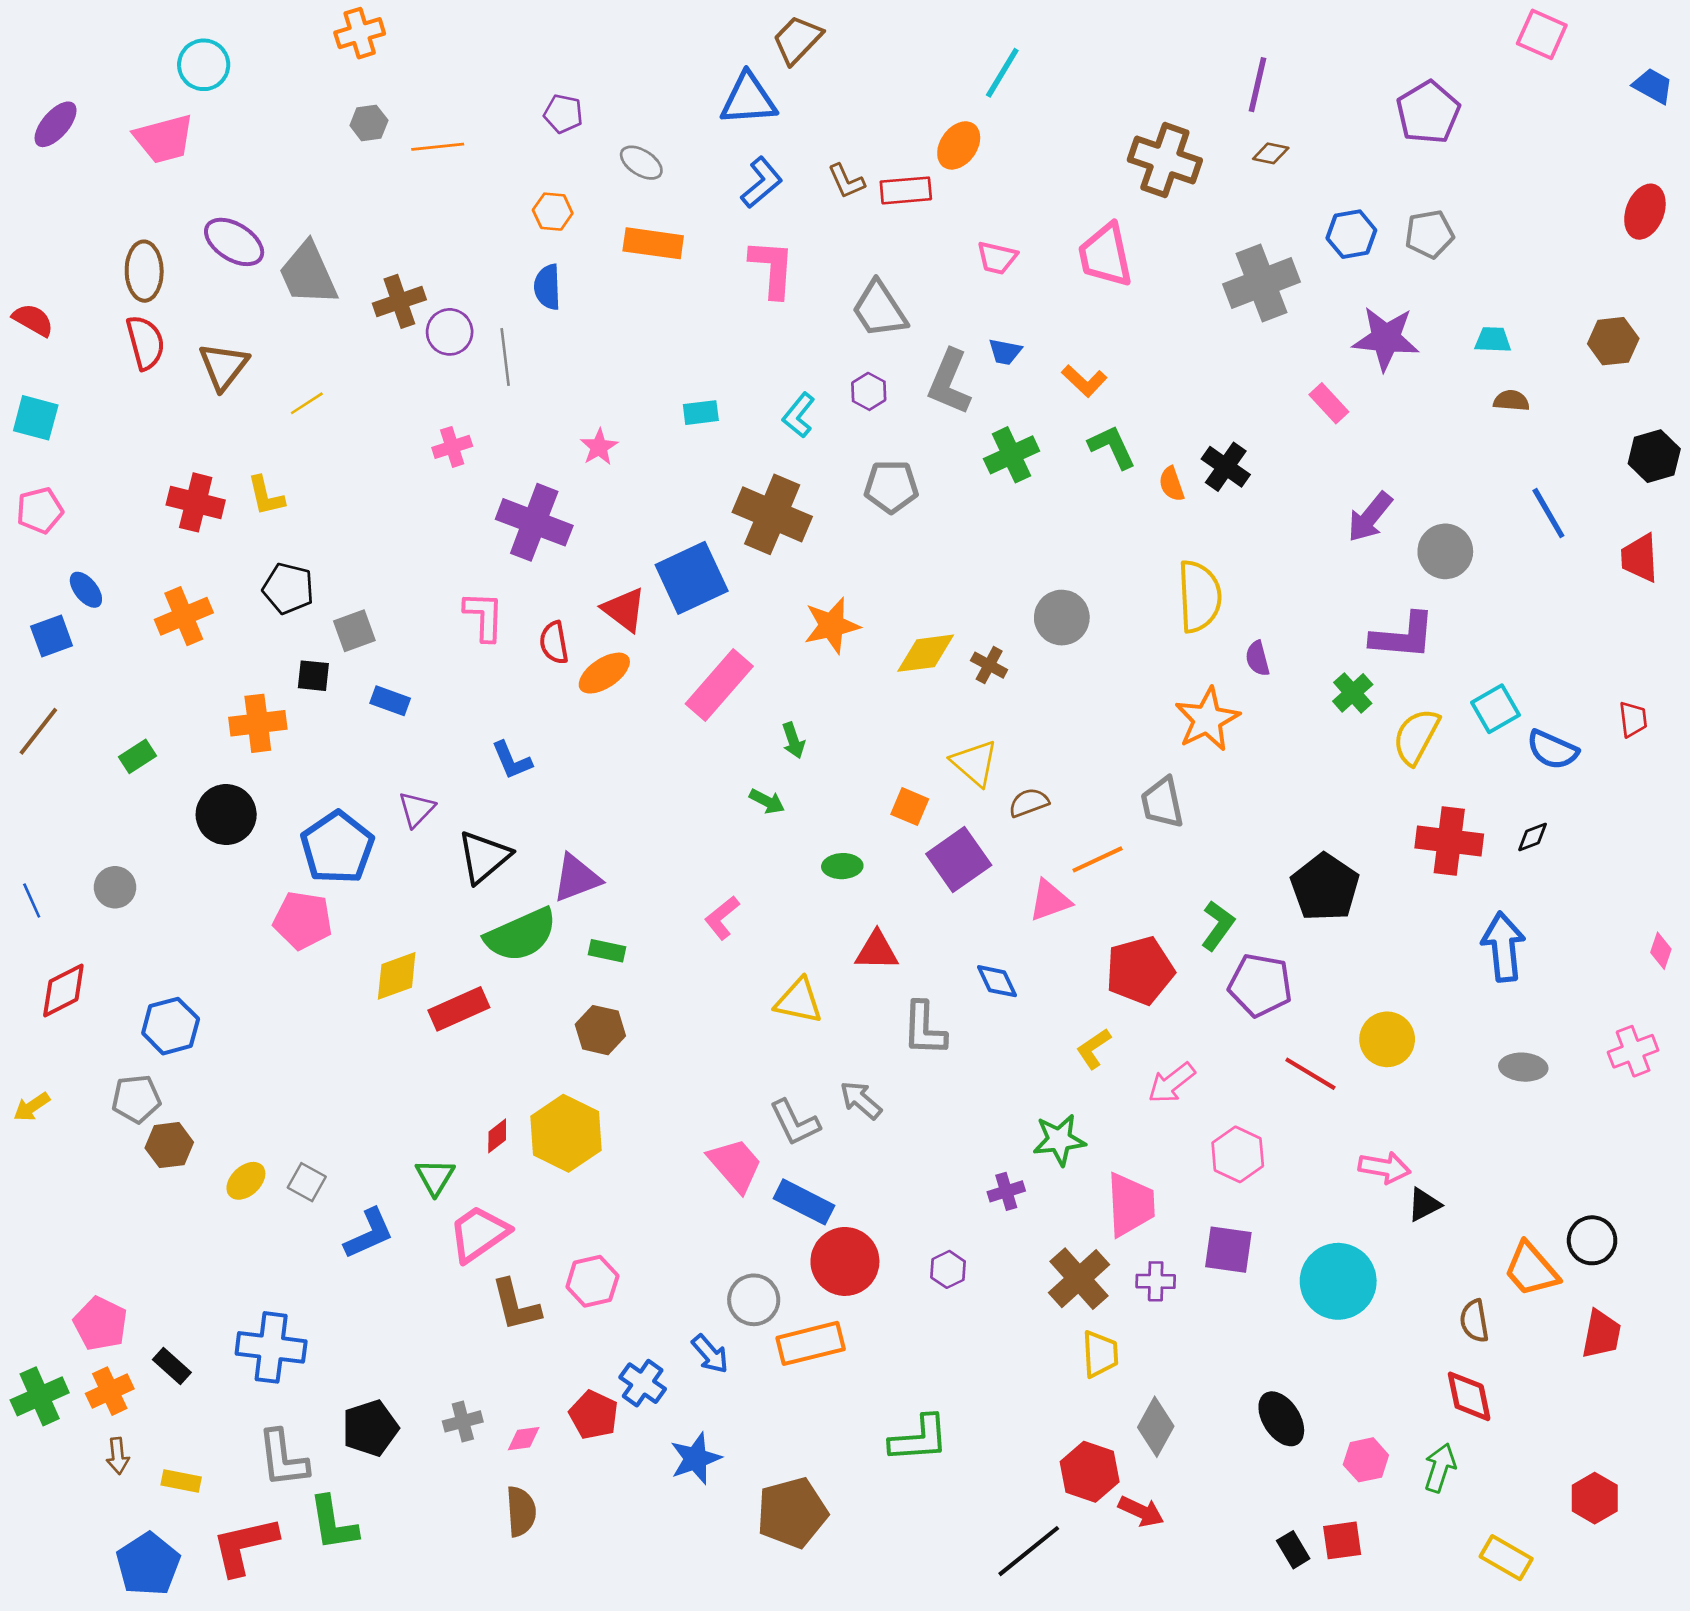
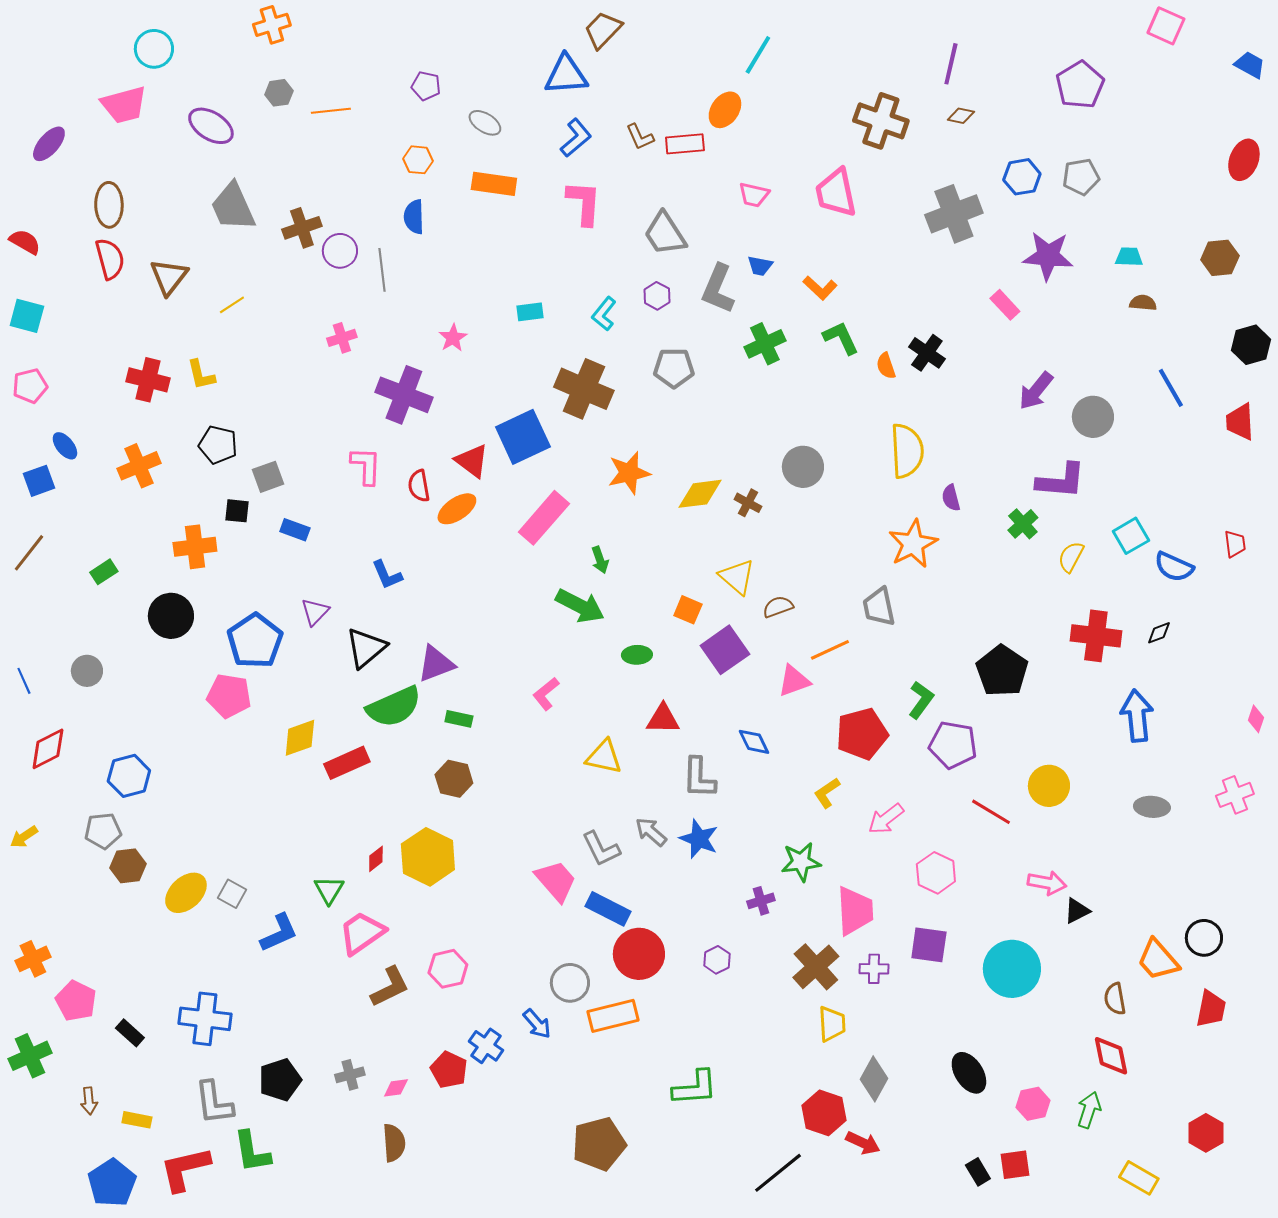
purple ellipse: (56, 124) -> (49, 144), moved
purple ellipse: (234, 242) -> (211, 126), moved
yellow semicircle: (1416, 737) -> (1071, 557), size x0.7
green arrow: (767, 801) -> (580, 606), size x1.8
yellow ellipse: (246, 1181) -> (186, 893), size x1.4
brown L-shape: (516, 1305) -> (390, 987), turned -102
orange cross: (110, 1391) -> (33, 959), moved
blue star: (696, 1458) -> (699, 839), moved, turned -30

